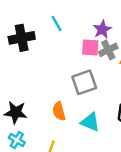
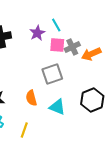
cyan line: (57, 23) -> (56, 25), moved
purple star: (102, 29) -> (37, 33), moved

